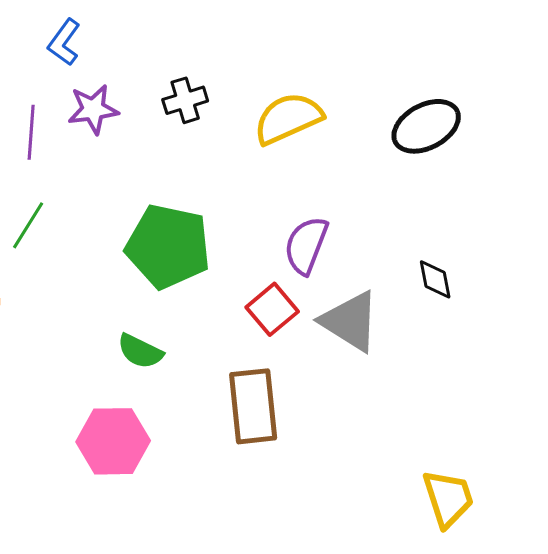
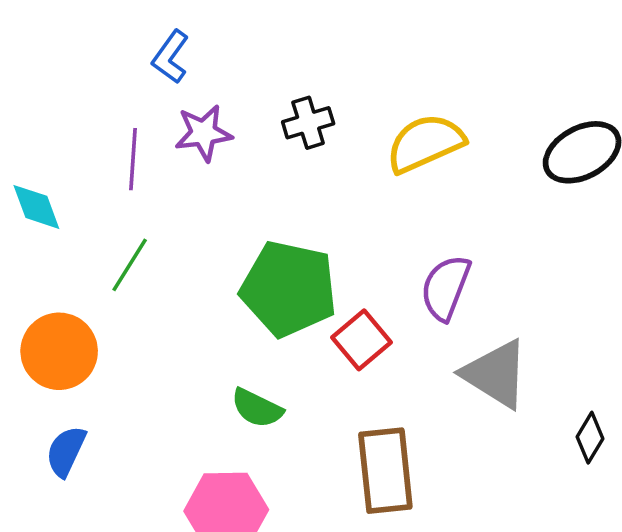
black diamond: (435, 279) -> (590, 438), moved, turned 42
red square: (272, 309) -> (362, 340), moved

